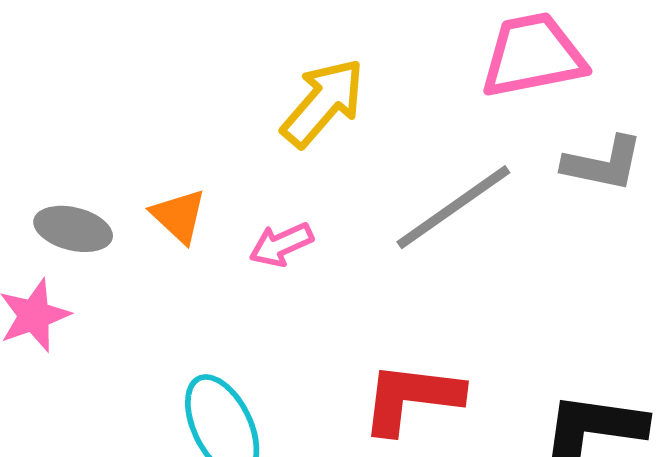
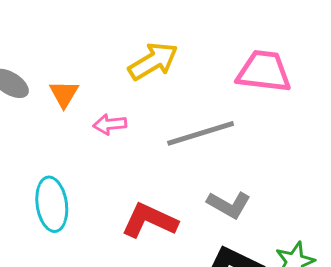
gray L-shape: (603, 164) -> (229, 205), moved

